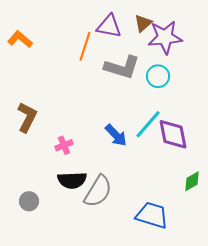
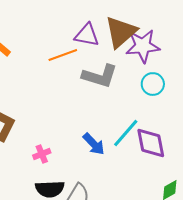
brown triangle: (143, 23) -> (121, 32), size x1.8
orange line: (85, 46) -> (63, 55), turned 52
cyan circle: (158, 76) -> (153, 84), moved

